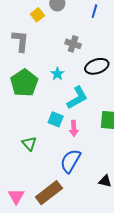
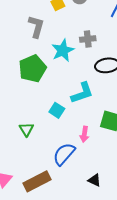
gray cross: (73, 44) -> (88, 39), turned -35
cyan star: (57, 74) -> (63, 50), moved, size x1.6
pink arrow: (74, 128) -> (84, 134), moved

